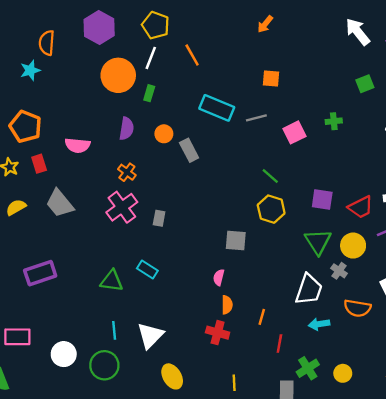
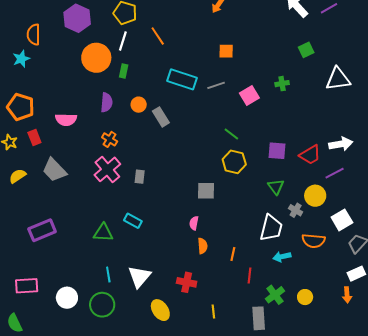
green triangle: (318, 242) -> (276, 187), size x0.7
yellow circle: (353, 246) -> (315, 196), moved
red cross: (218, 333) -> (187, 282), moved

